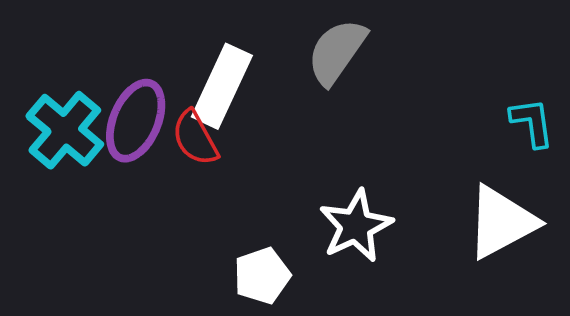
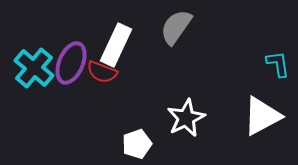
red semicircle: (195, 138) -> (102, 72), turned -40

